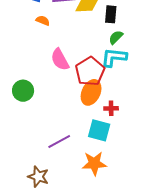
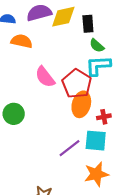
orange semicircle: (43, 21) -> (22, 41), size x1.5
green semicircle: (116, 37) -> (97, 46), turned -84
purple line: (59, 142) -> (69, 148), moved

